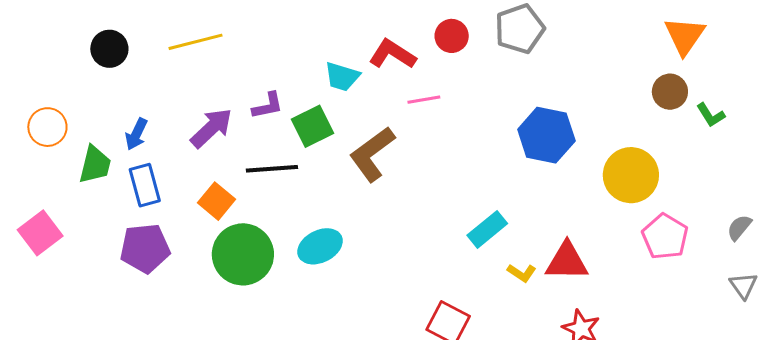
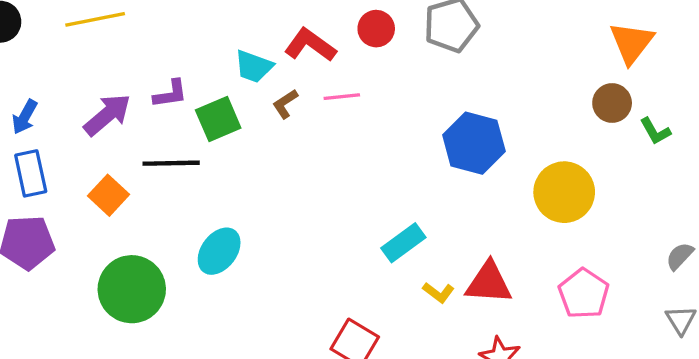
brown L-shape: (372, 154) -> (285, 104), moved, size x0.5
pink pentagon: (665, 237) -> (584, 294), moved
cyan ellipse: (320, 246) -> (219, 251), turned -30
green circle: (243, 254) -> (132, 289), moved

